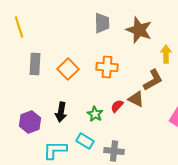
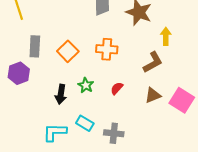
brown triangle: (136, 99) -> (153, 95), moved, turned -48
green star: (95, 114) -> (86, 85), moved
purple hexagon: (30, 122) -> (19, 73), moved

